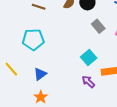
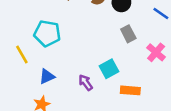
yellow line: (11, 69) -> (22, 54), moved
purple arrow: (88, 82) -> (86, 83), moved

